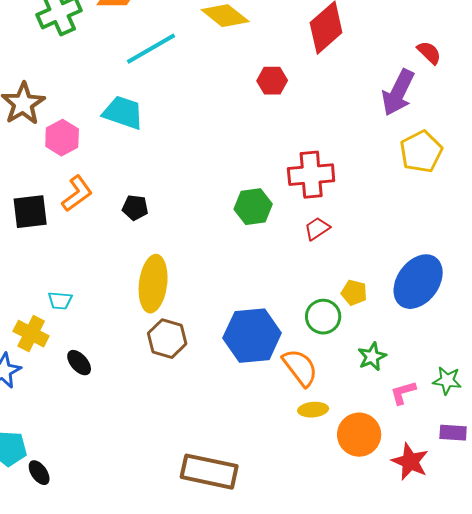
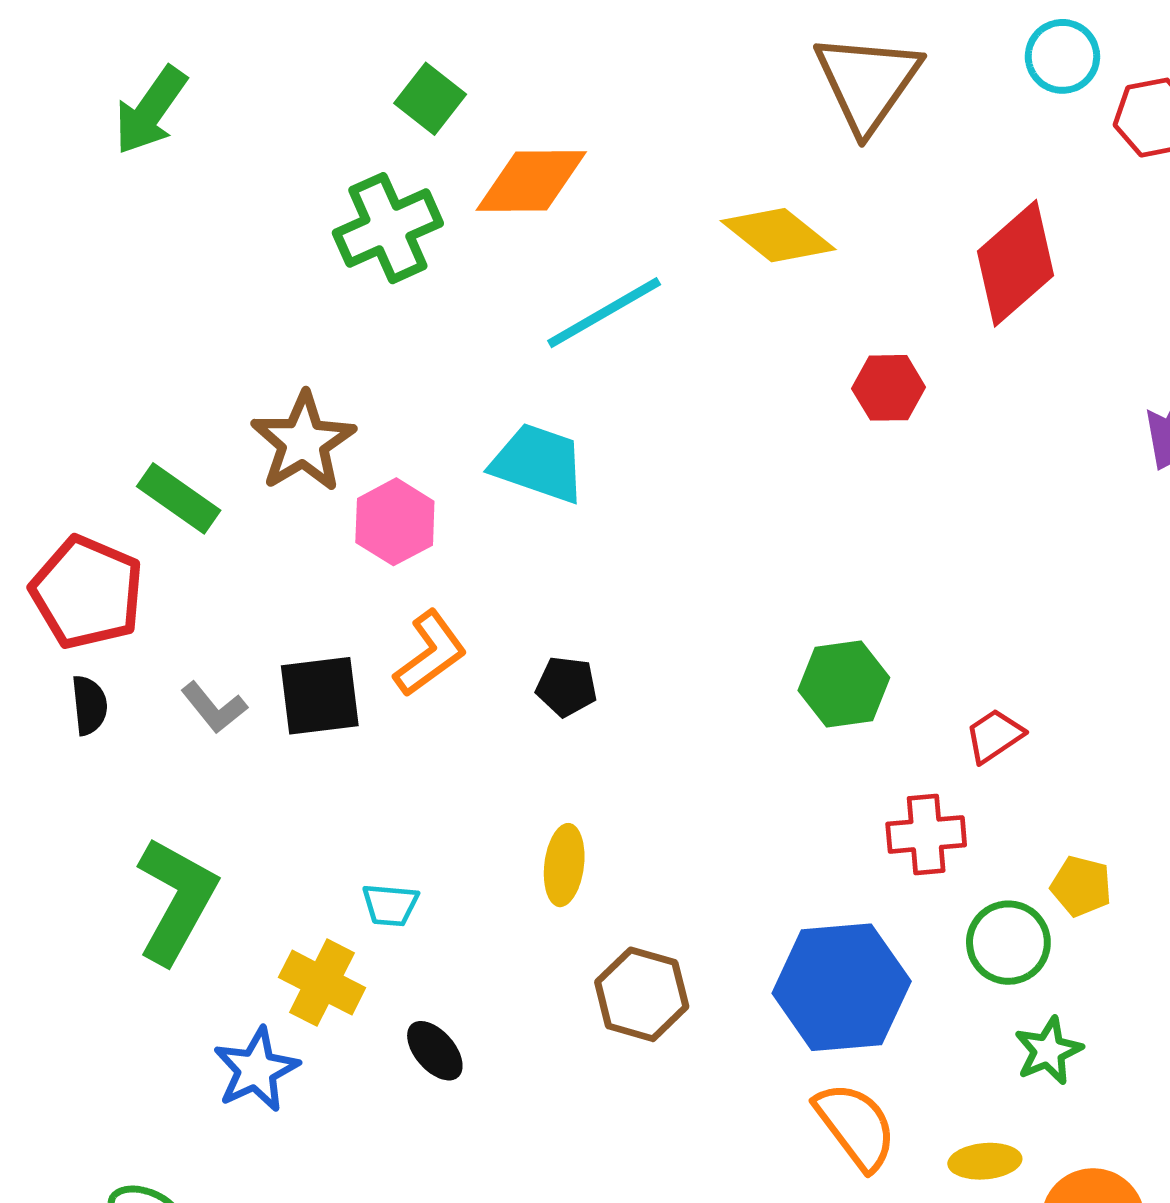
red cross: (311, 175) -> (926, 834), moved, size x0.7
yellow ellipse: (153, 284) -> (564, 865), moved, size x0.6
green star: (372, 357) -> (1048, 1051), moved
orange semicircle: (300, 368) -> (856, 1126), moved

